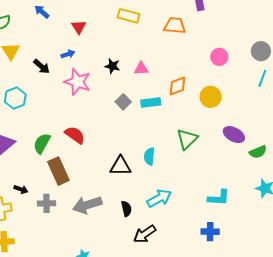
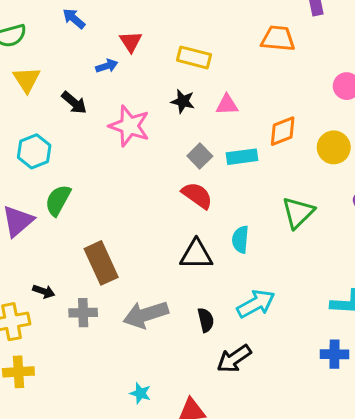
yellow rectangle: (129, 16) -> (194, 57), moved
blue arrow: (68, 54) -> (107, 66), moved
red semicircle: (75, 135) -> (197, 195), moved
green semicircle: (42, 143) -> (58, 200), moved

